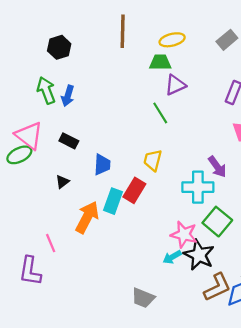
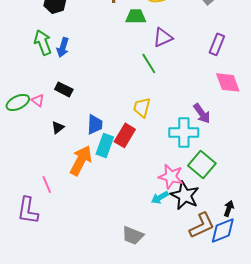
green trapezoid: (160, 62) -> (136, 16), moved
pink triangle: (29, 136) -> (38, 100), moved, size x0.5
blue trapezoid: (102, 165) -> (95, 124), moved

